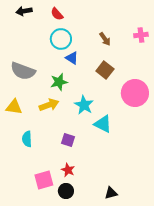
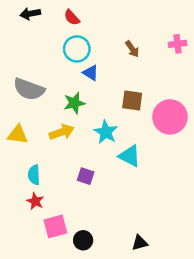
brown square: (105, 70) -> (132, 101), moved, turned -30
red star: (68, 170) -> (35, 201), moved

